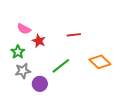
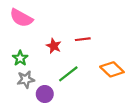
pink semicircle: (24, 29) -> (21, 18), moved, size x1.5
red star: (39, 41) -> (54, 46), moved

